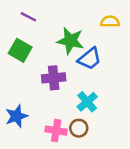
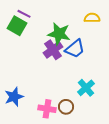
green square: (20, 50) -> (17, 26), moved
purple cross: (54, 78) -> (53, 50), moved, turned -30
cyan cross: (87, 102) -> (86, 88), moved

